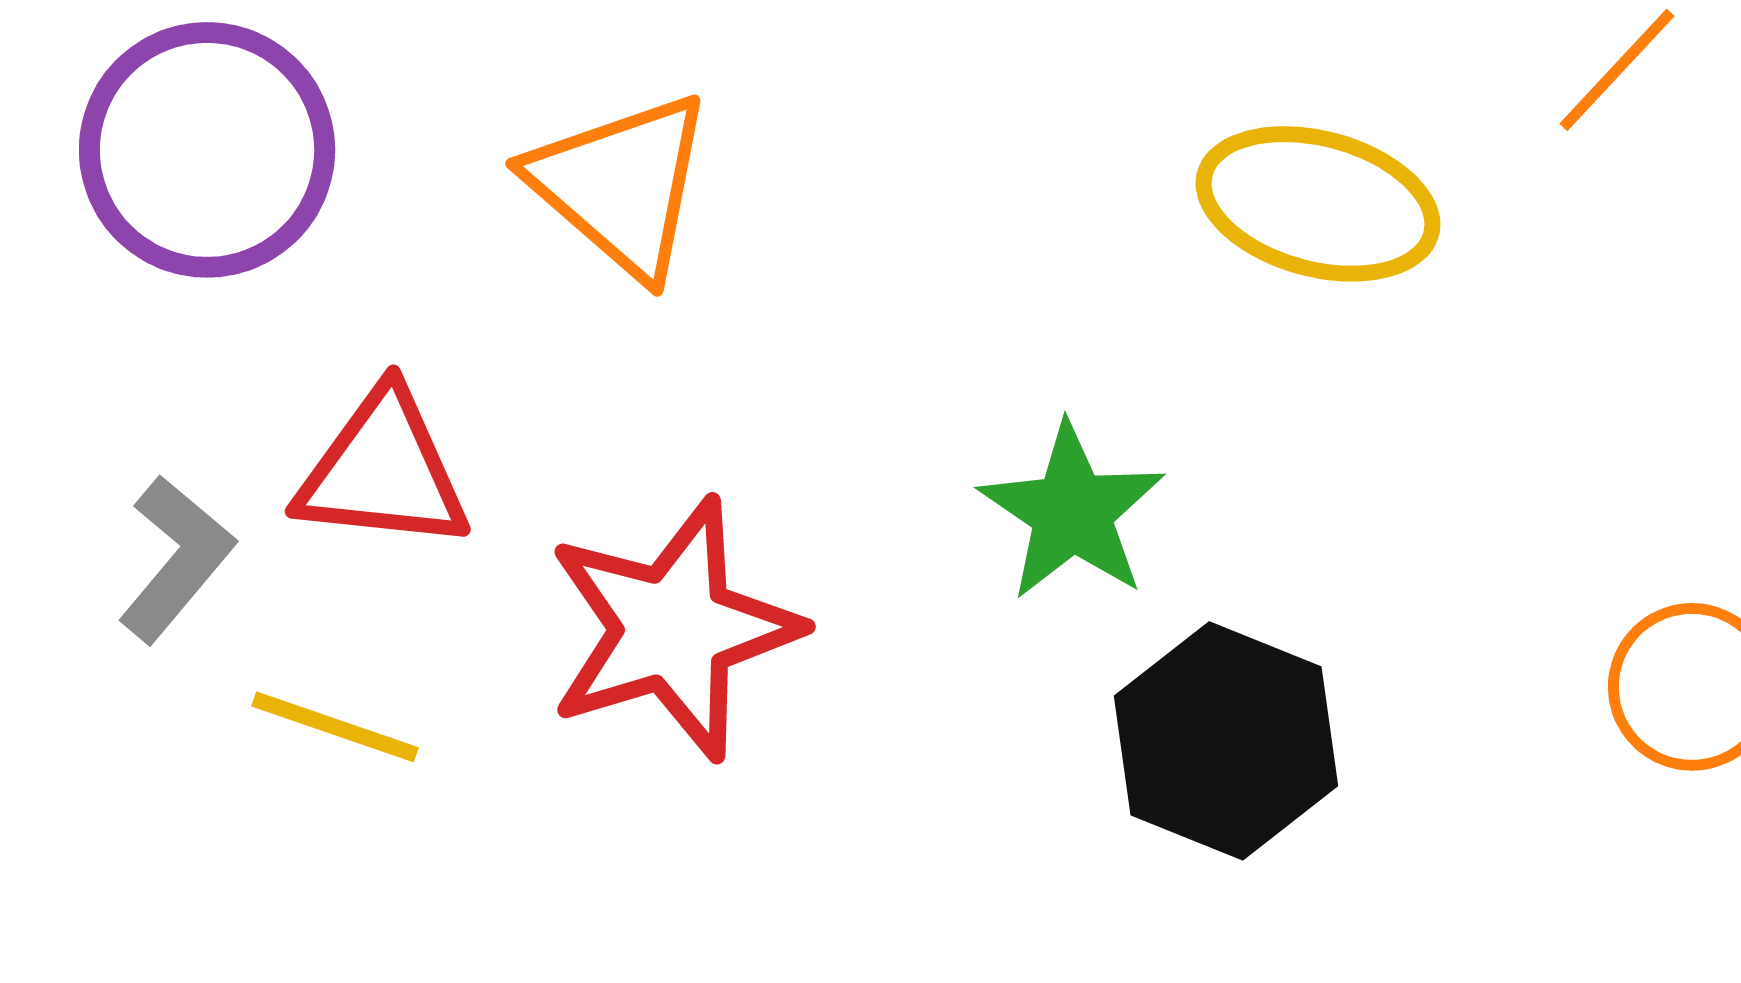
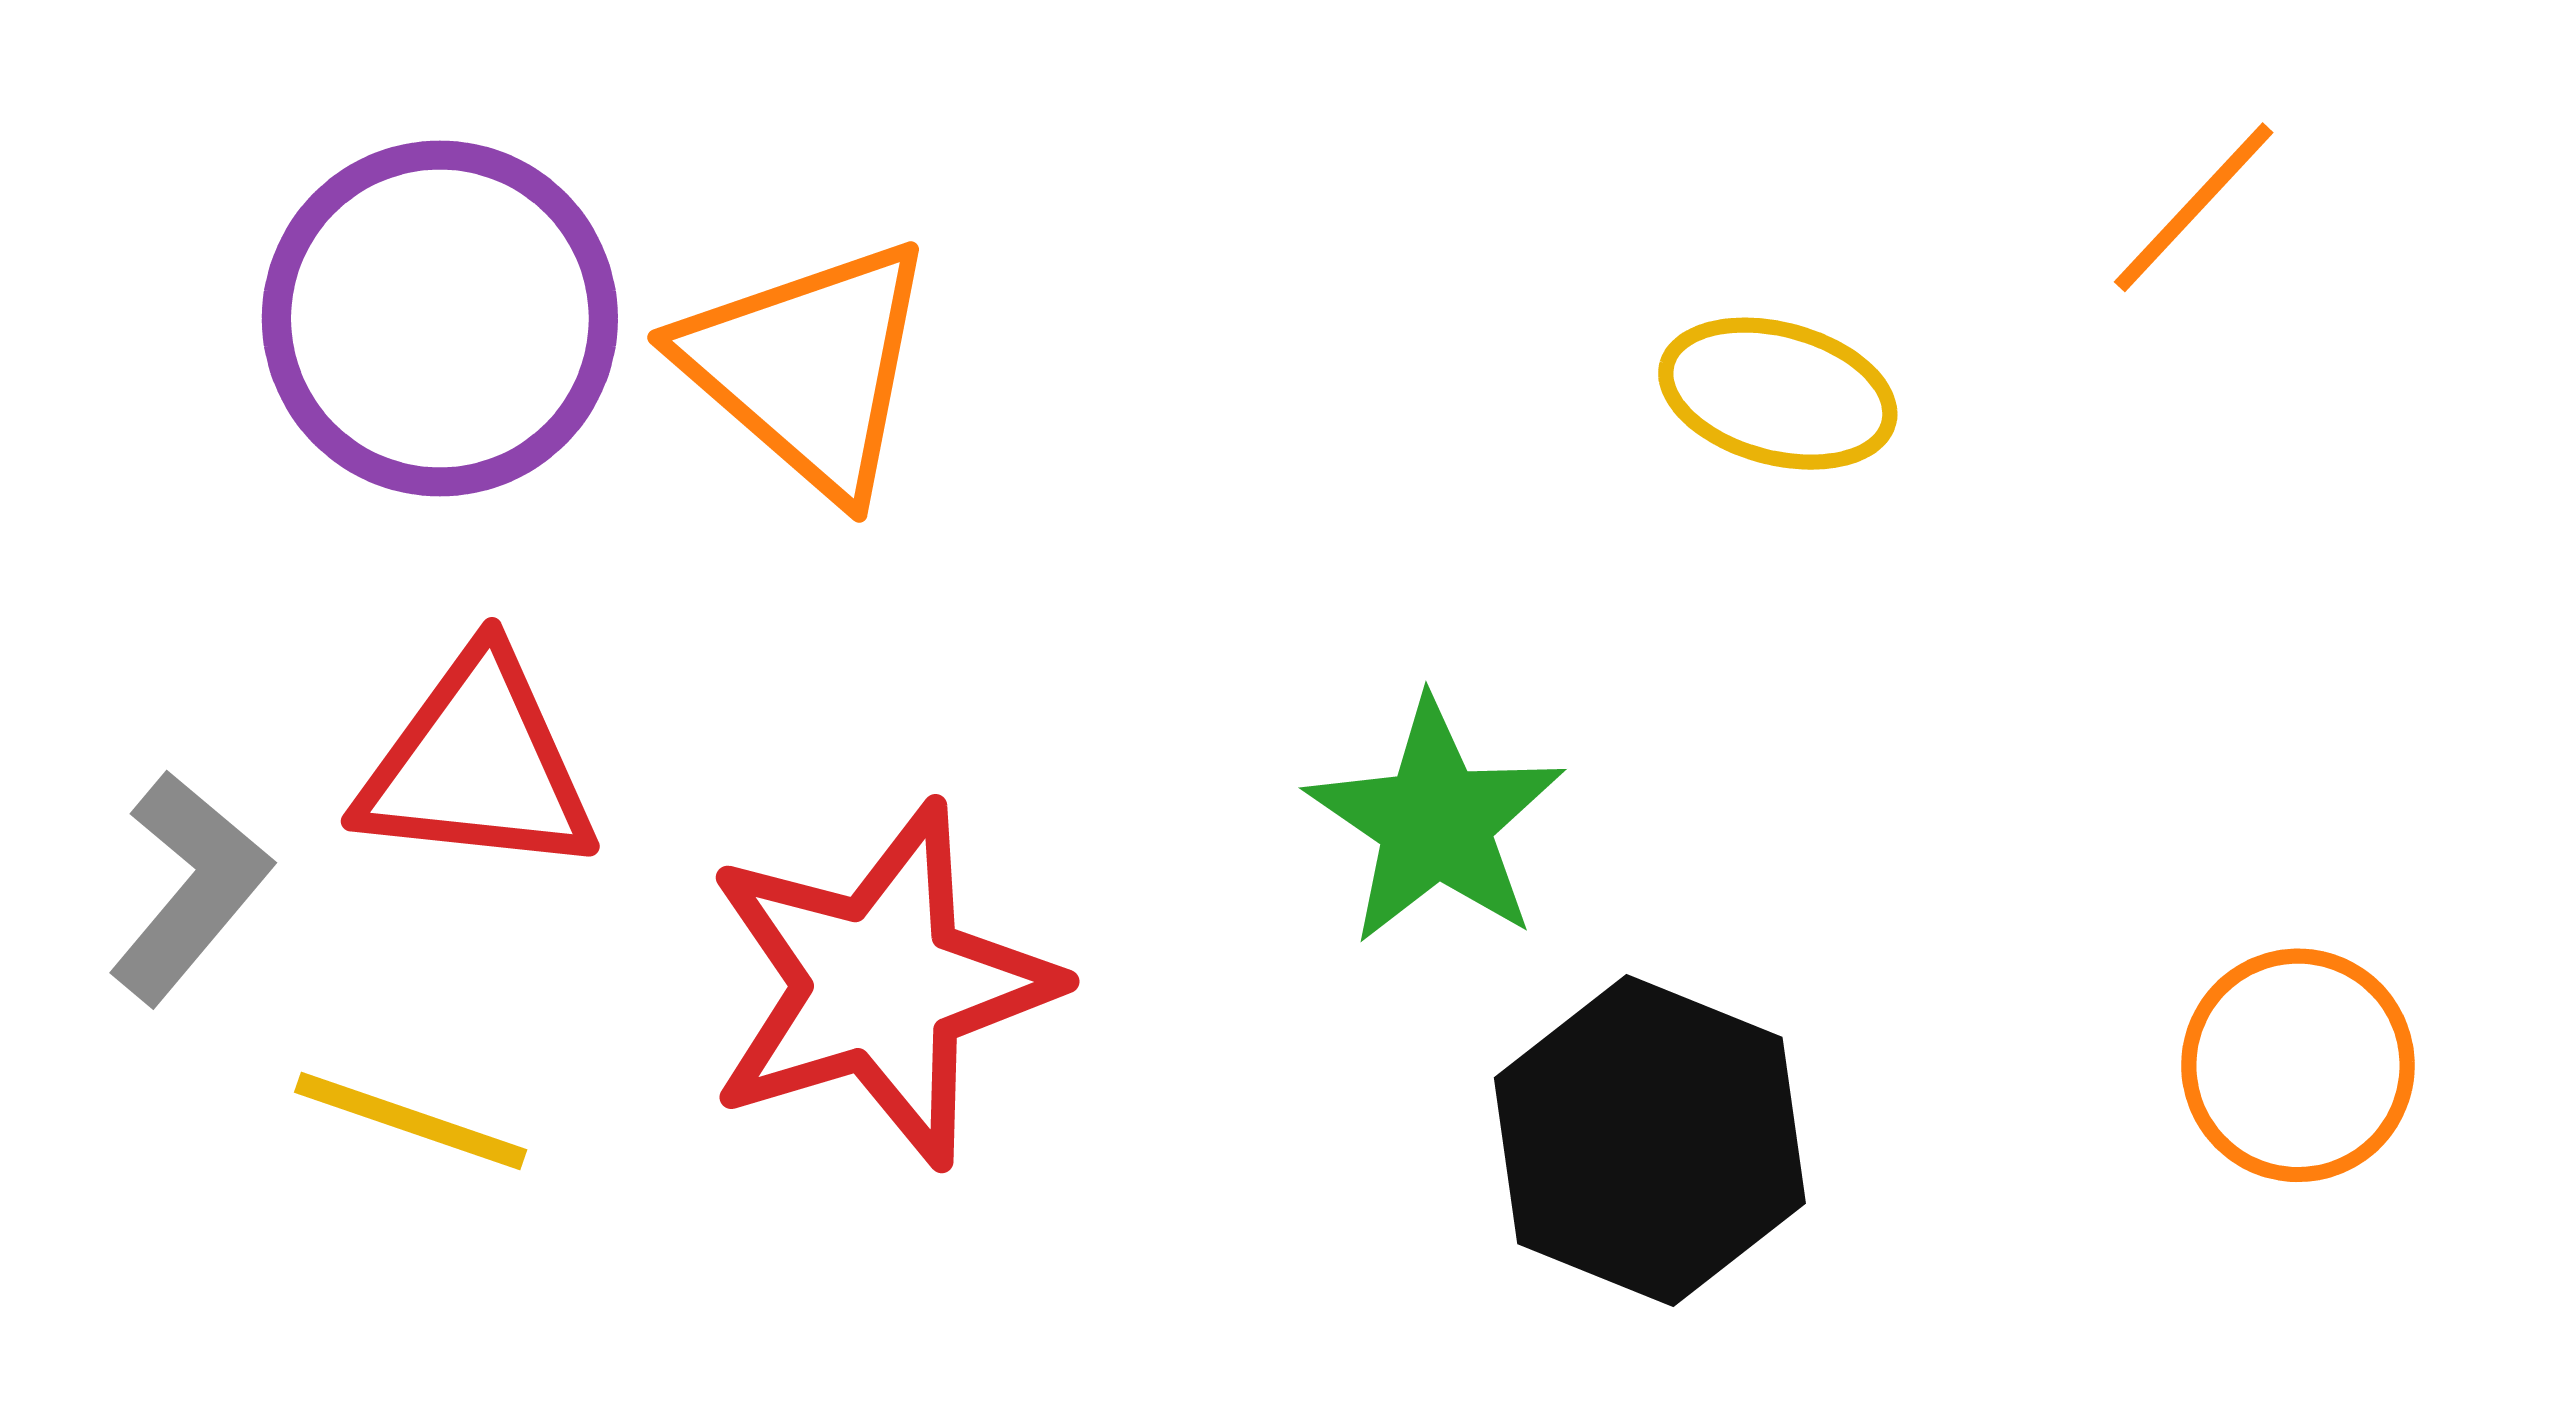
purple circle: (207, 150) -> (440, 318), moved
yellow ellipse: (1318, 204) -> (1778, 394), size x0.7

